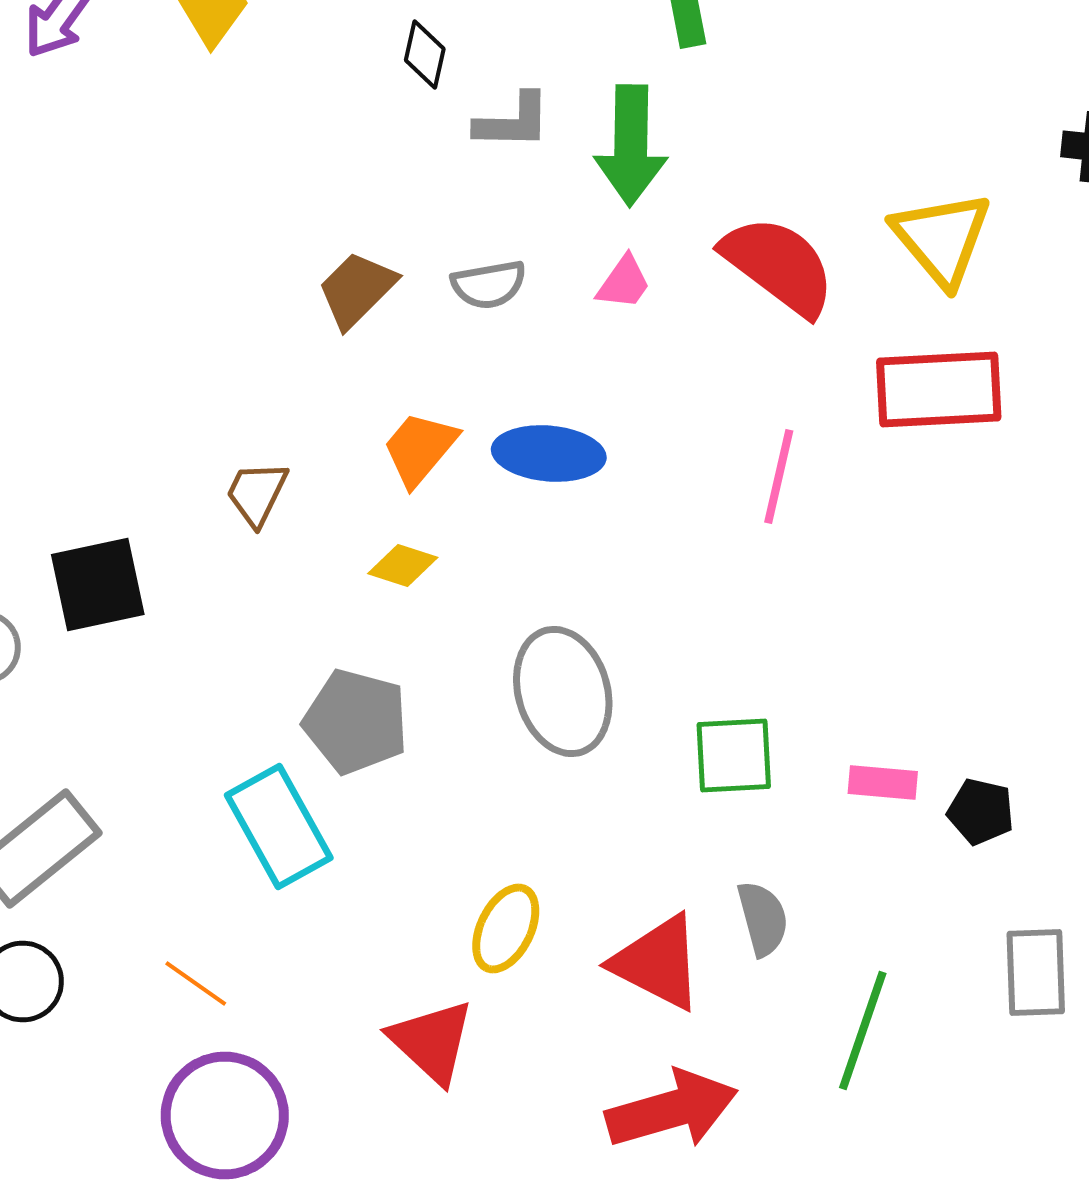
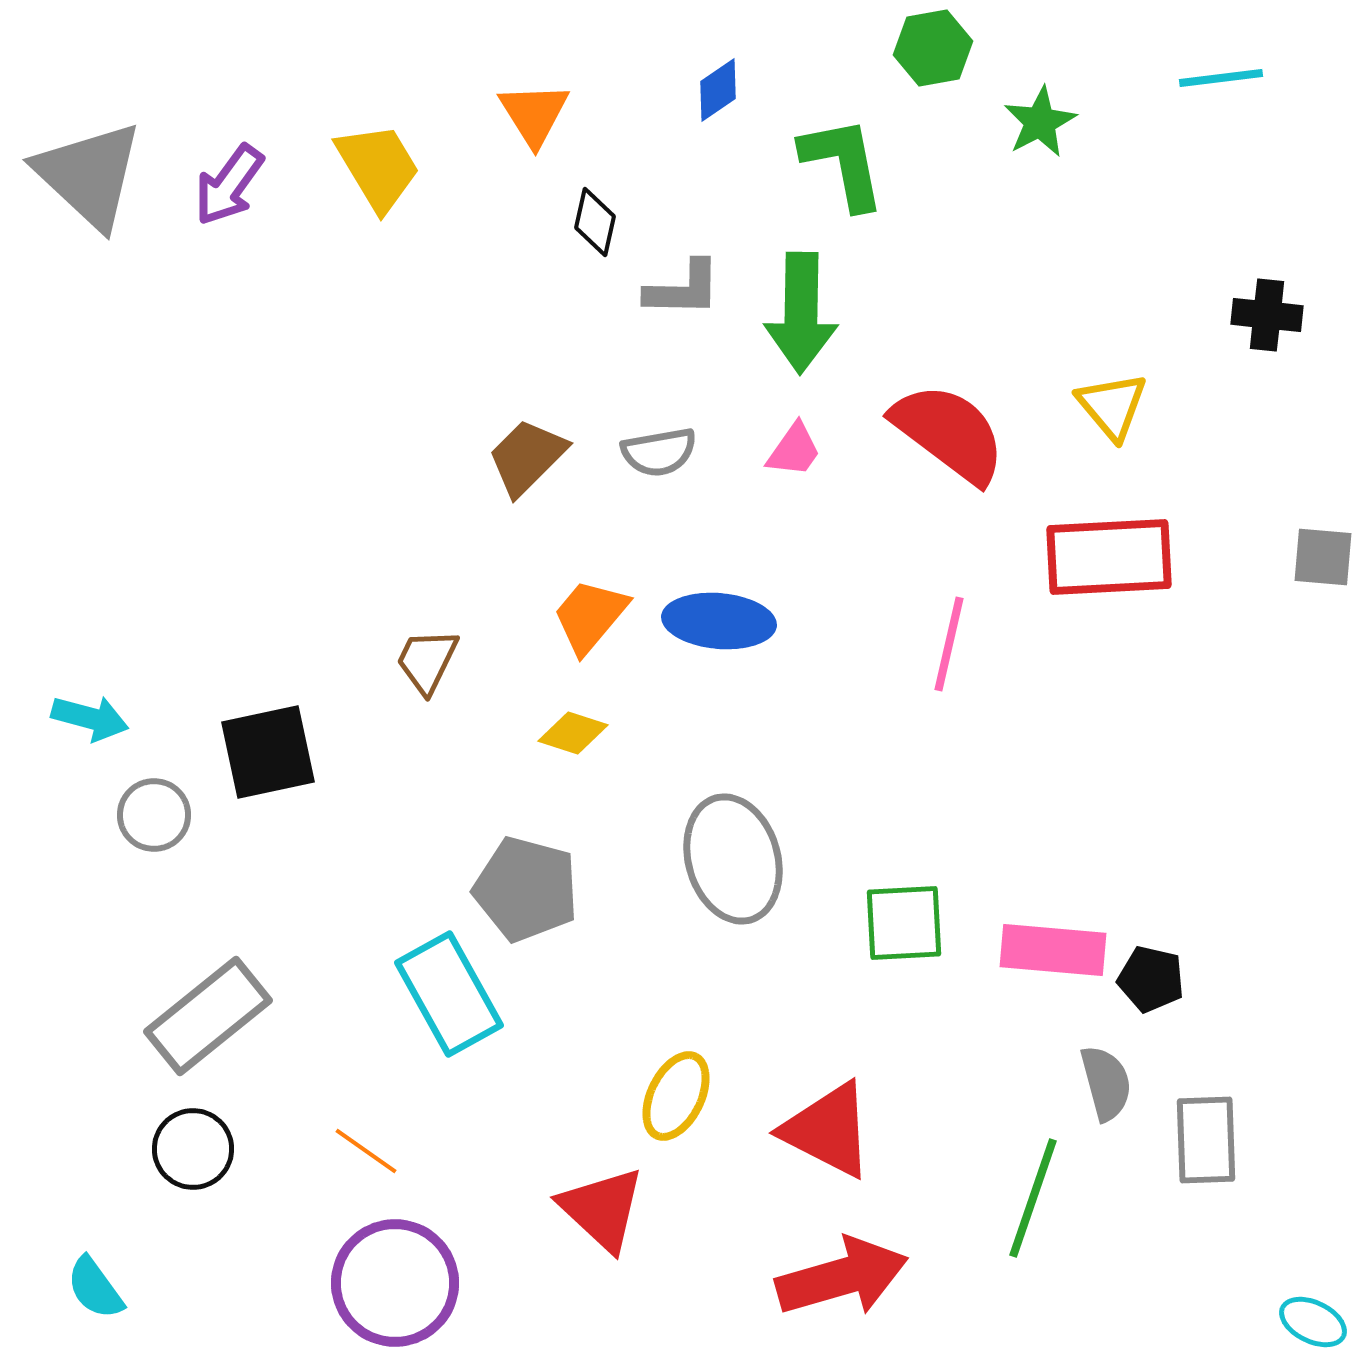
yellow triangle: (942, 238) -> (1112, 406), size x0.7
pink rectangle: (883, 782) -> (1053, 950), size x1.5
gray semicircle: (763, 918) -> (1106, 1083), moved

